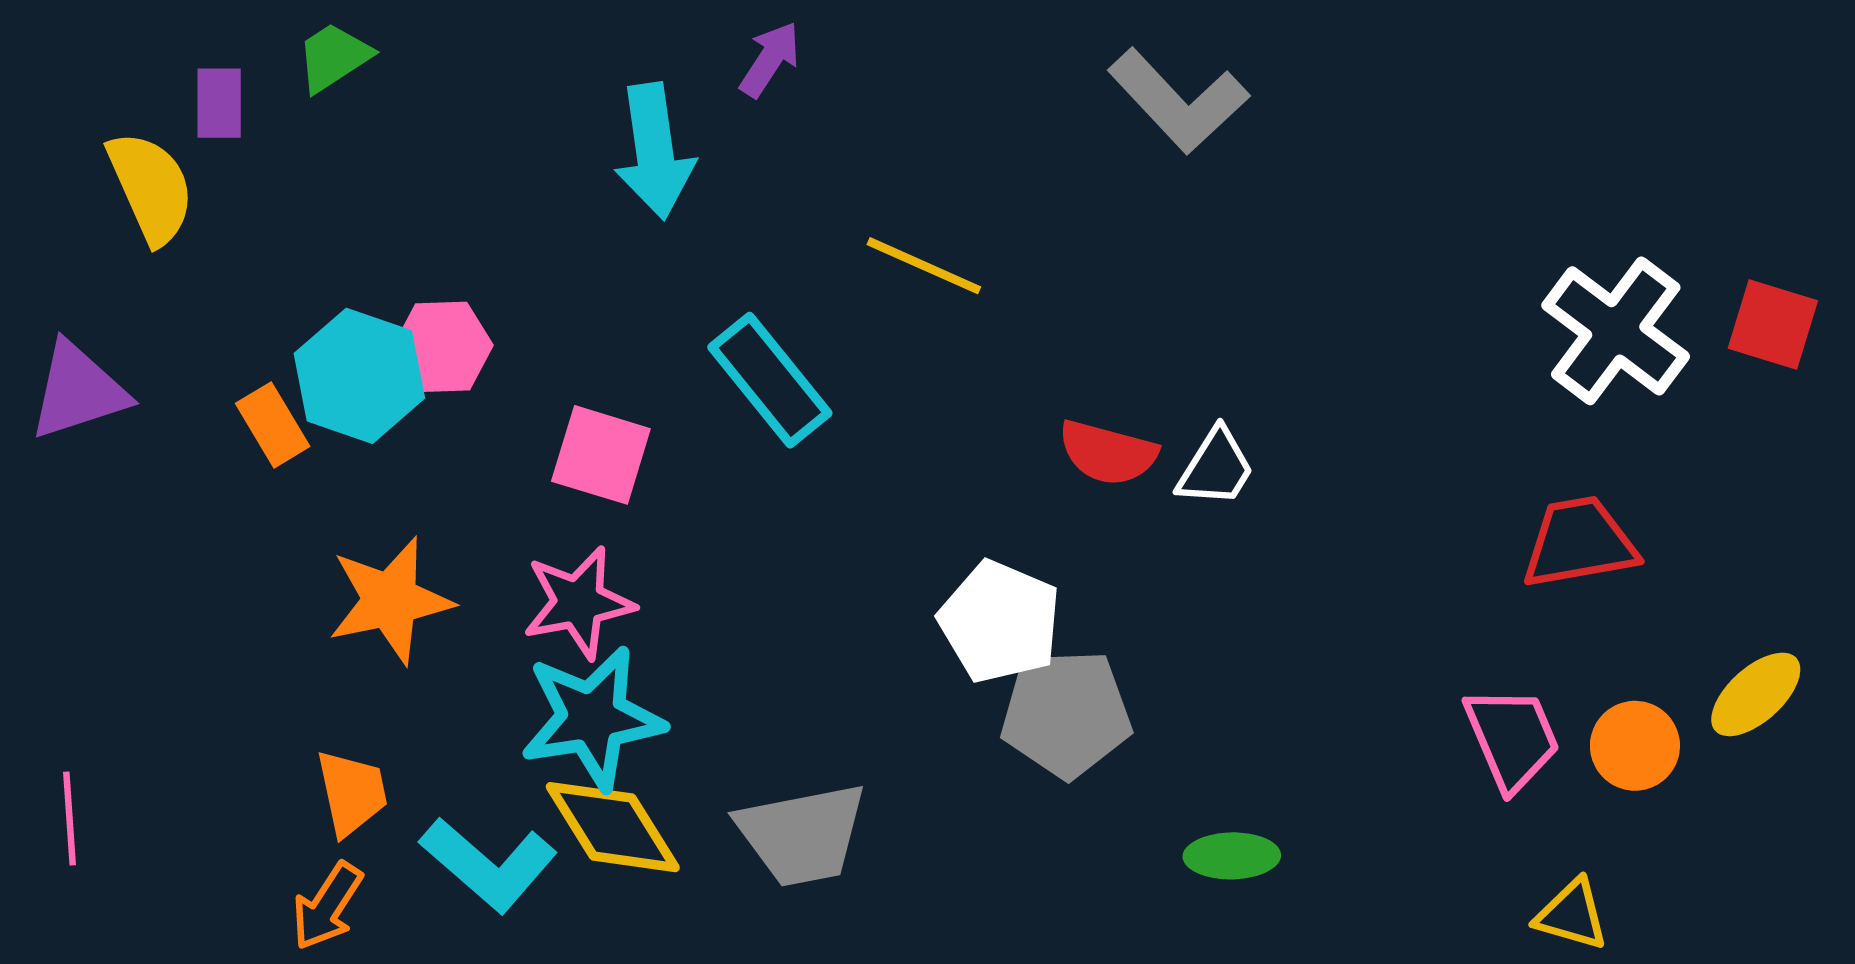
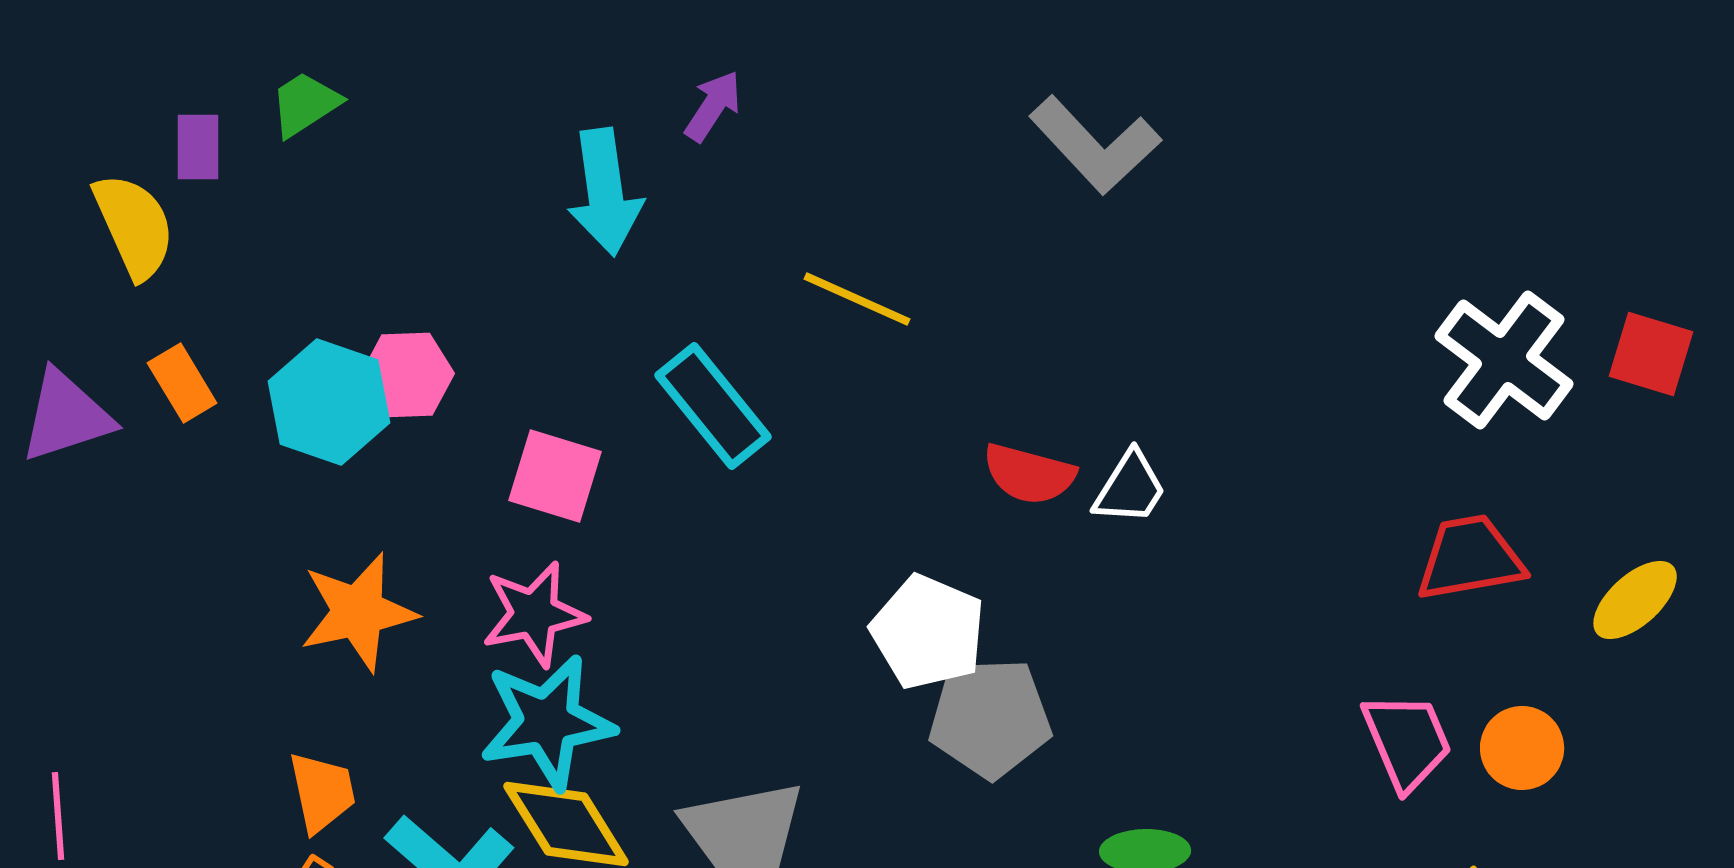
orange rectangle: (273, 425) -> (182, 383), moved
yellow ellipse: (1756, 694) -> (1635, 600), moved

